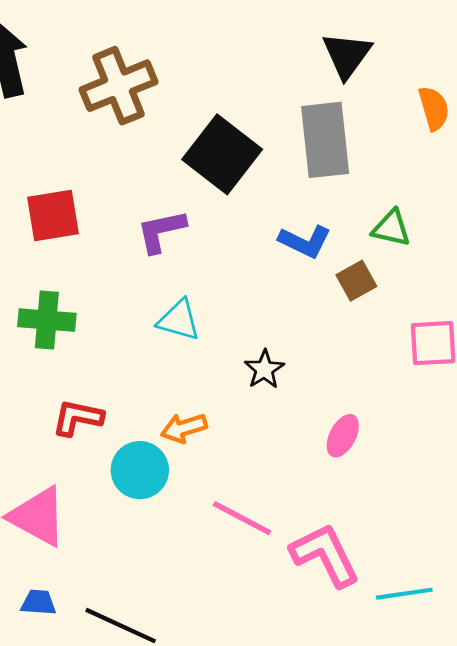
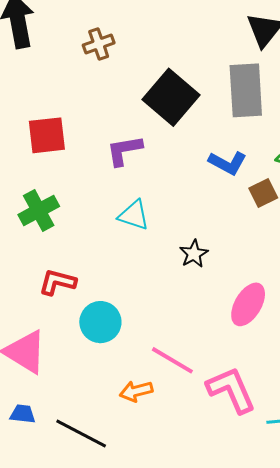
brown cross: (119, 86) -> (99, 44), size x0.6
green cross: (47, 320) -> (39, 211), turned -36
orange arrow: (184, 428) -> (136, 391), moved
pink ellipse: (343, 436) -> (248, 304), size x1.4

